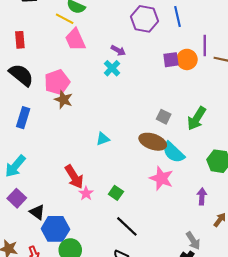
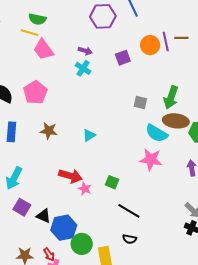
purple line: (205, 46) -> (166, 41), moved
purple square: (171, 60) -> (123, 58), moved
brown star: (63, 100) -> (49, 131), moved
brown ellipse: (153, 142) -> (176, 121), moved
red arrow: (74, 177) -> (70, 176), turned -30

